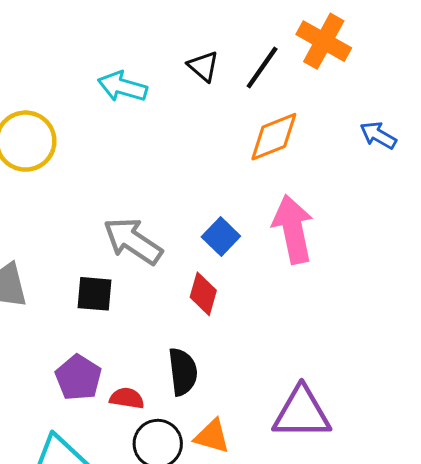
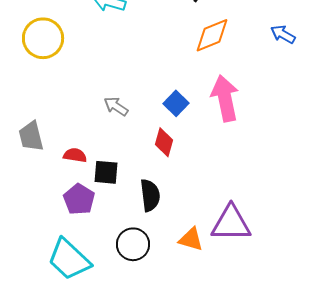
gray arrow: (133, 241) -> (116, 106), size x0.6
black square: (95, 294) -> (106, 172), moved
red semicircle: (127, 398) -> (75, 155), moved
orange triangle: (212, 436) -> (191, 239), moved

